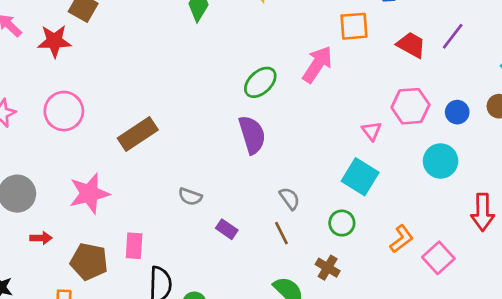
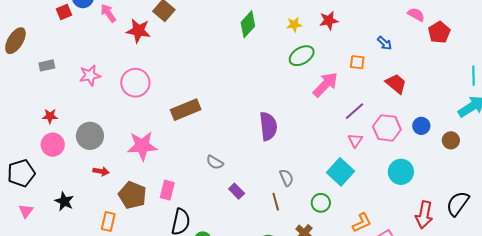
orange square: (354, 26) -> (357, 62), size x0.7
purple line: (453, 36) -> (355, 111), moved
green ellipse: (260, 82) -> (302, 56), moved
blue circle: (457, 112) -> (421, 126), moved

